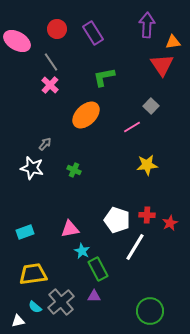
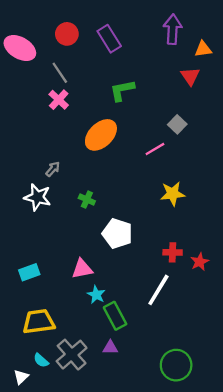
red triangle: (162, 65) -> (190, 76), size x0.7
white pentagon: (117, 220) -> (117, 234), moved
white triangle: (18, 321) -> (21, 377), turned -32

